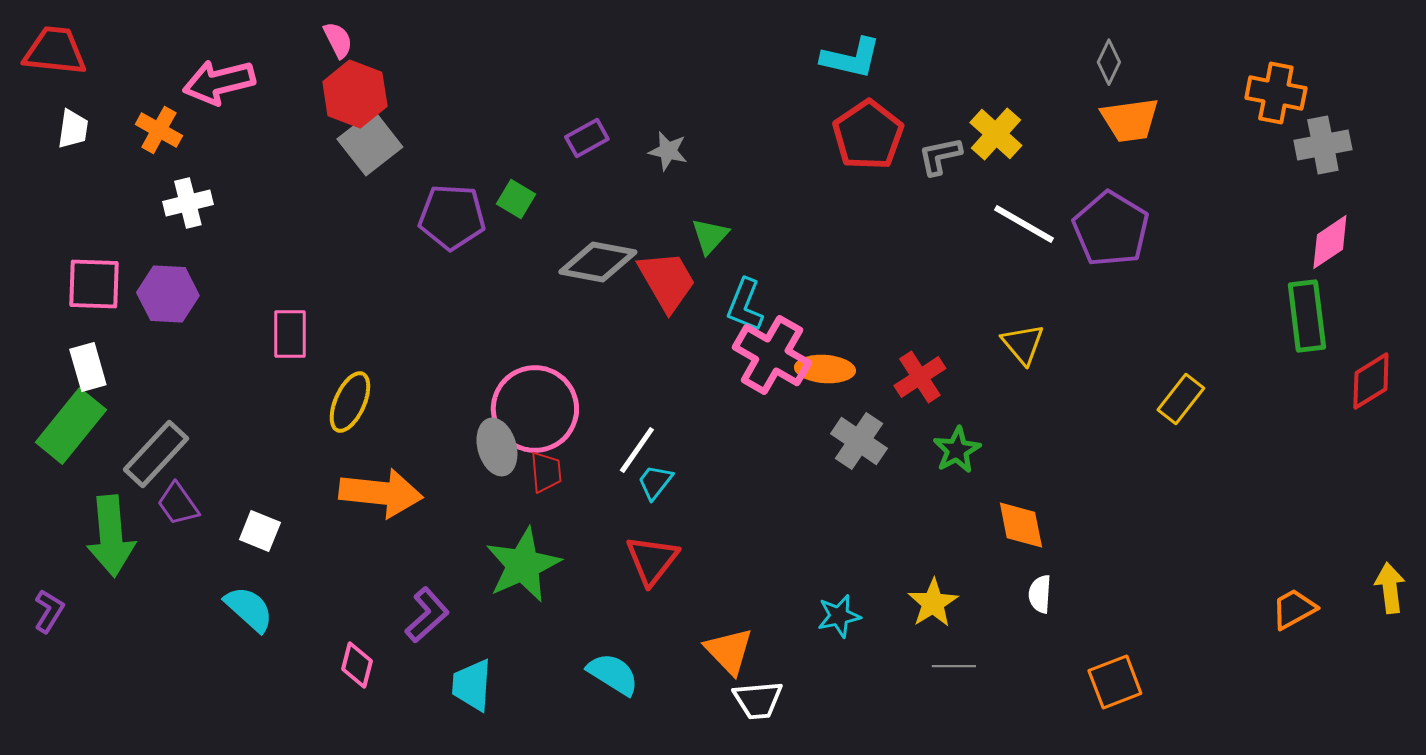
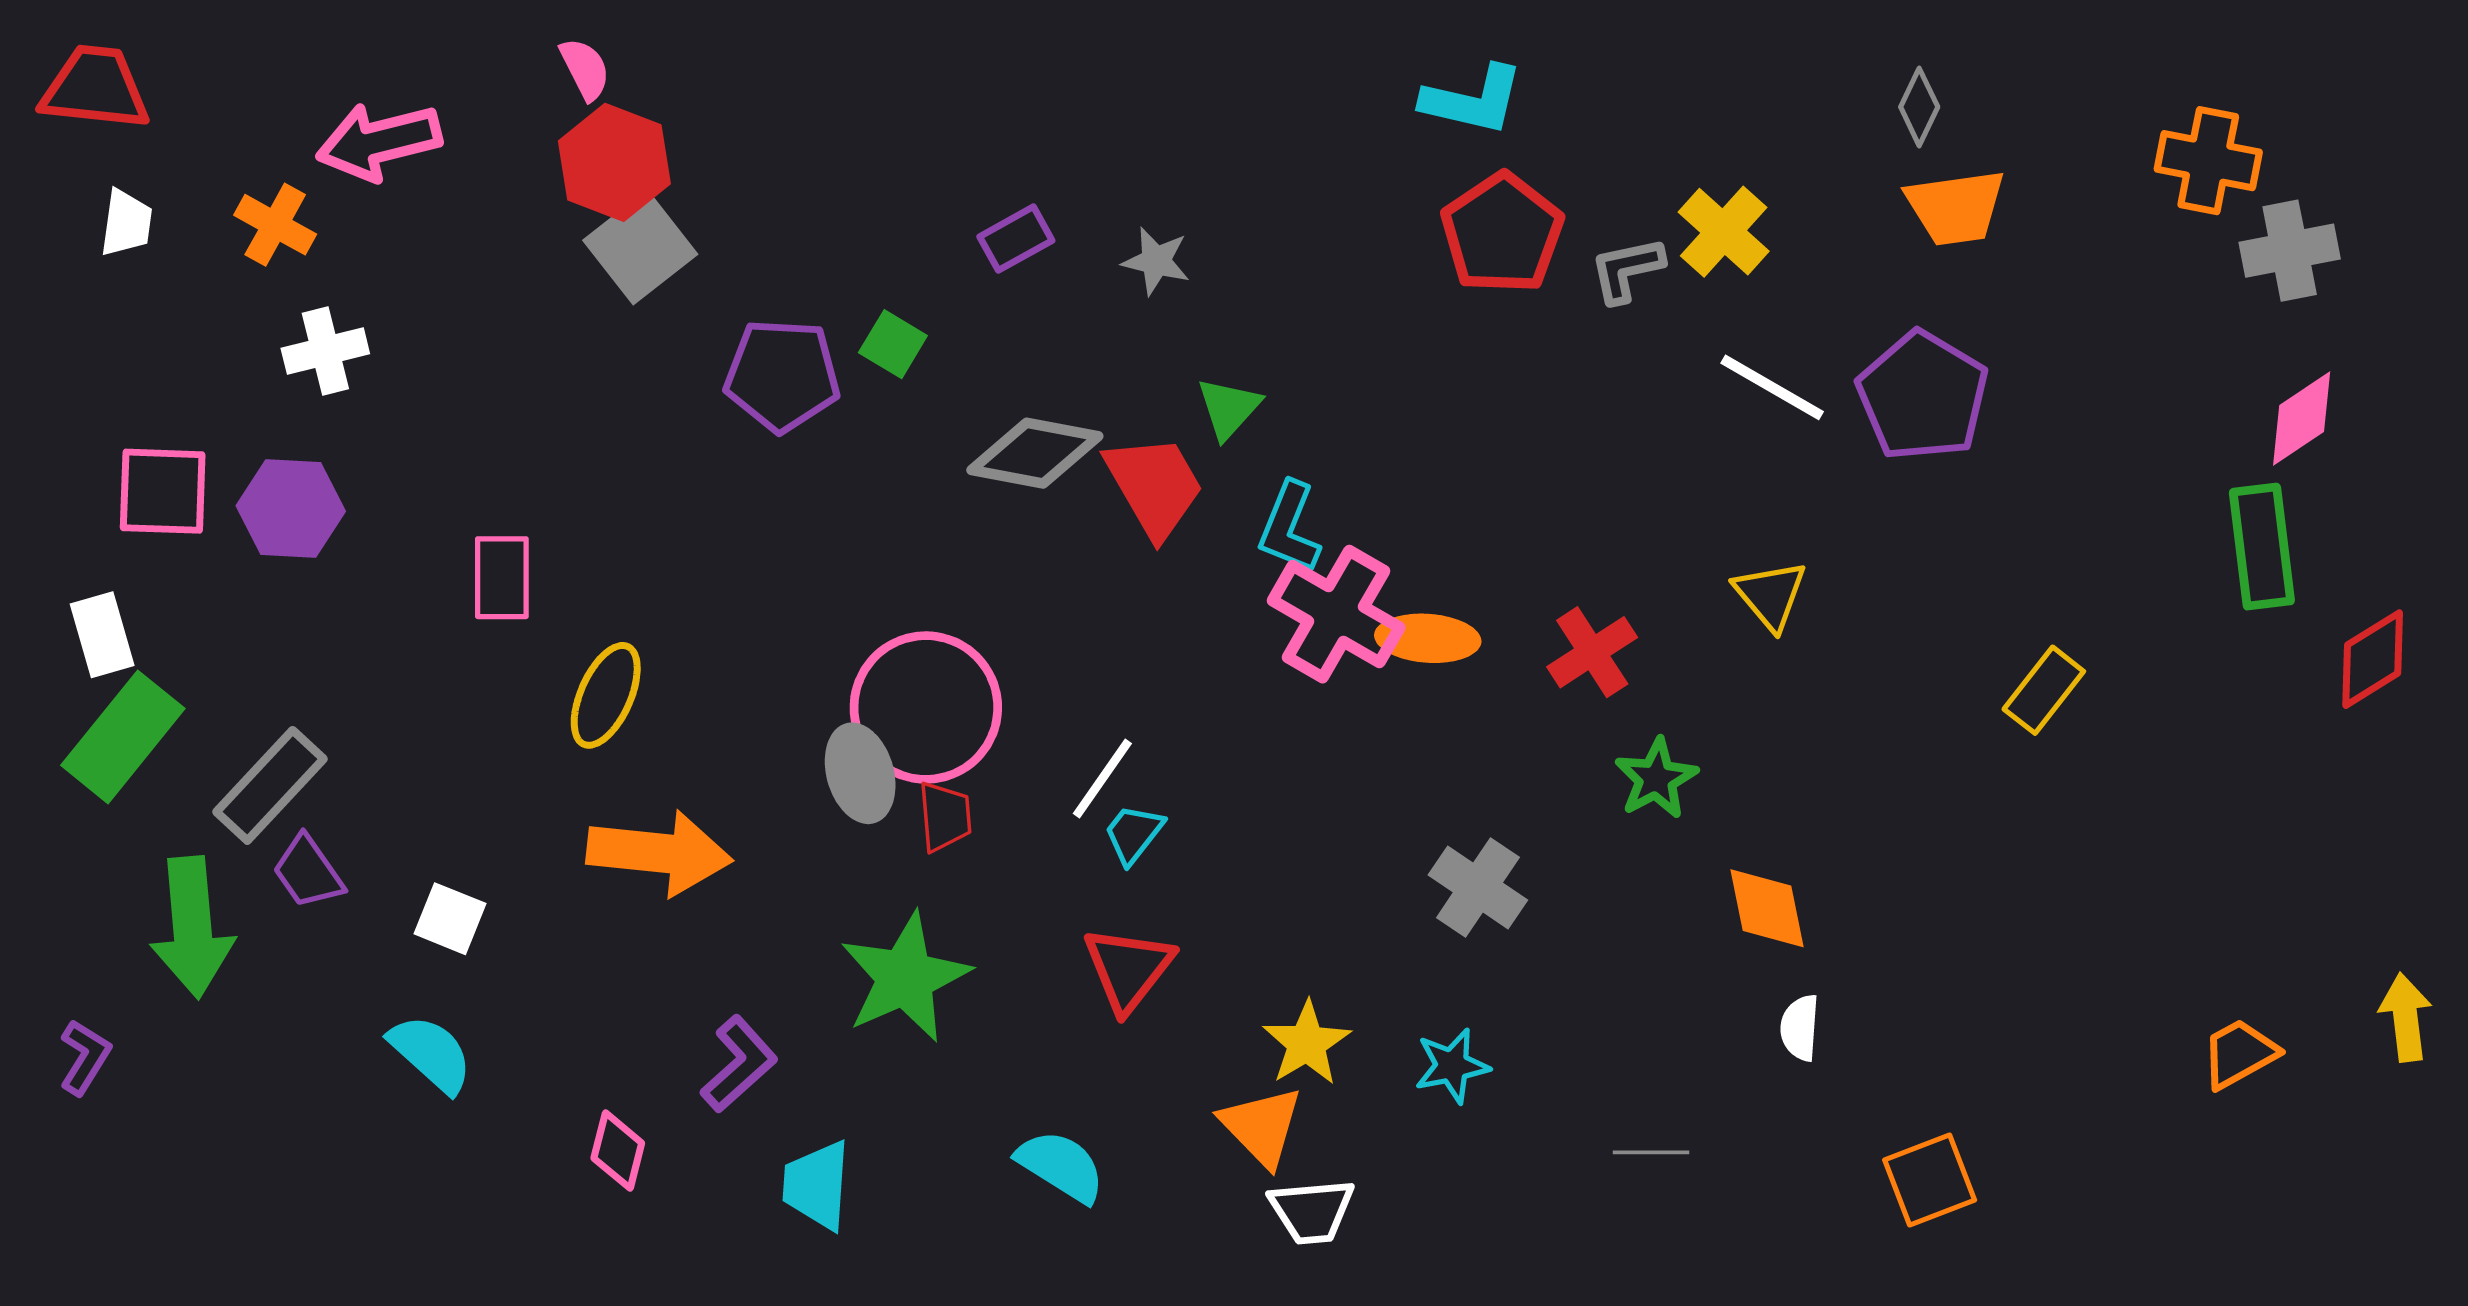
white rectangle: (88, 367) -> (102, 635), moved
gray cross: (859, 441) -> (1478, 887), moved
yellow star: (933, 603) -> (1307, 1043), moved

